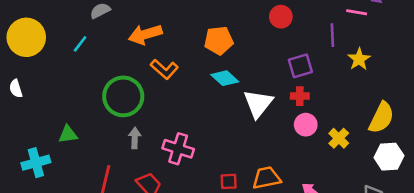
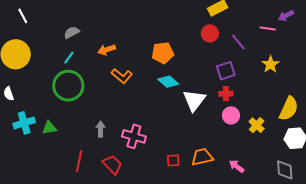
orange arrow: (145, 34) -> (107, 50), size x0.7
purple line: (332, 35) -> (238, 42), moved, turned -36
cyan line: (80, 44) -> (69, 58), moved
green circle: (123, 96) -> (68, 86), moved
cyan cross: (36, 163) -> (24, 123), moved

